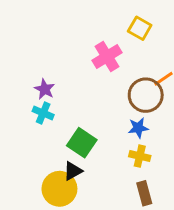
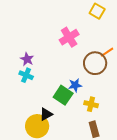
yellow square: (140, 28) -> (97, 11), moved
blue star: (138, 128) -> (75, 85), moved
green square: (82, 143) -> (63, 95), moved

